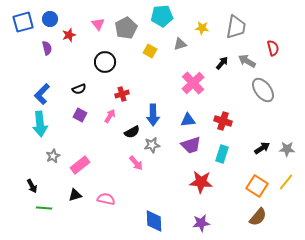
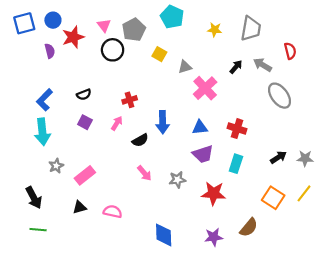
cyan pentagon: (162, 16) -> (172, 17), turned 30
red star: (69, 35) -> (73, 37), size x1.5
gray triangle: (180, 44) -> (185, 67), moved
black circle: (105, 62) -> (113, 50), moved
gray star: (152, 145) -> (177, 180), moved
black arrow: (32, 186) -> (34, 198), size x1.5
green line: (44, 208) -> (38, 230), moved
brown semicircle: (258, 217) -> (249, 227), moved

